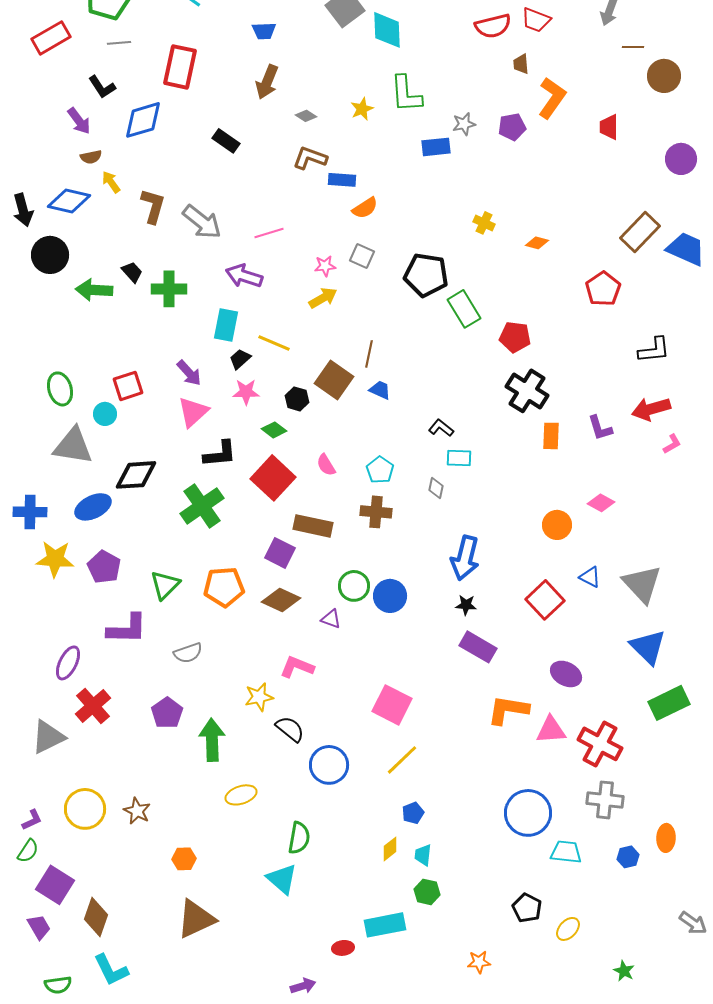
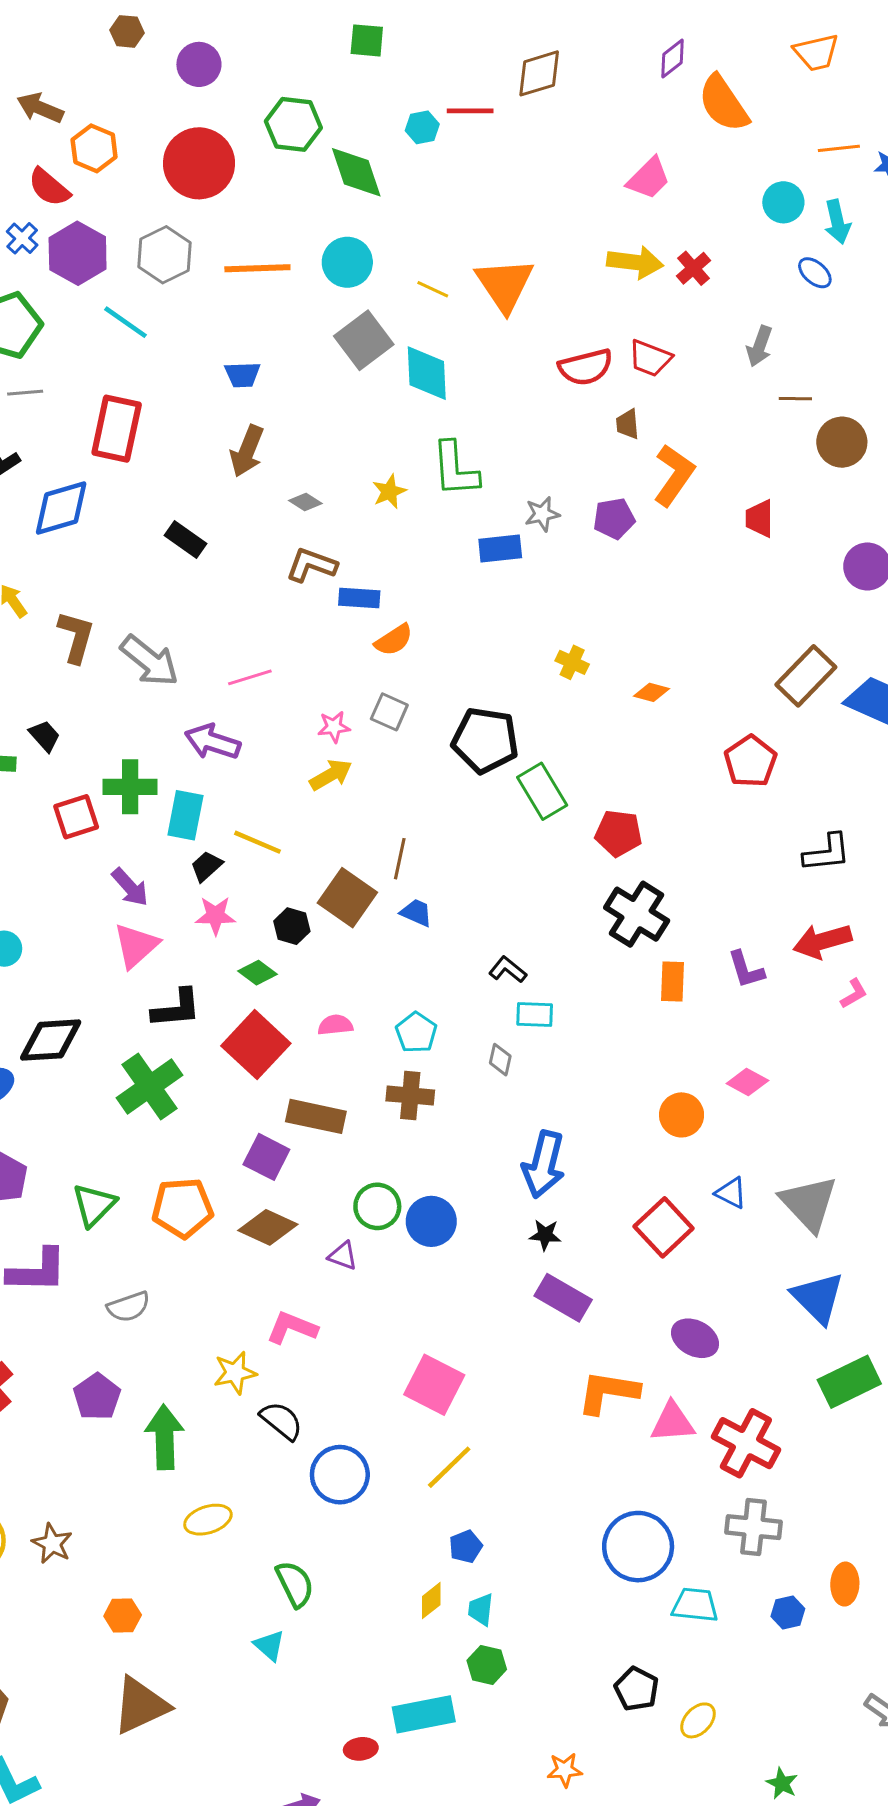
green cross: (169, 289) -> (130, 787), moved
red square: (128, 386) -> (76, 817), moved
pink semicircle: (326, 465) -> (335, 1025), turned 115
green semicircle: (299, 838) -> (295, 1584), turned -36
cyan triangle: (282, 879) -> (269, 1645), size x0.7

